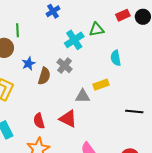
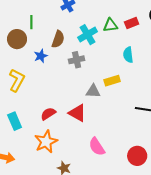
red rectangle: (123, 15) -> (132, 23), moved
gray cross: (64, 66) -> (77, 60), turned 35
brown semicircle: (44, 76) -> (58, 39), moved
red semicircle: (39, 121) -> (48, 114), turned 70

